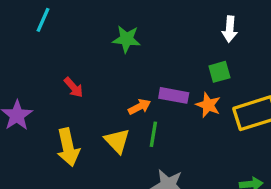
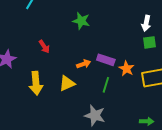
green square: (219, 72) -> (149, 42), moved
green line: (153, 134) -> (106, 85), moved
yellow triangle: (117, 141) -> (67, 83), turned 42

